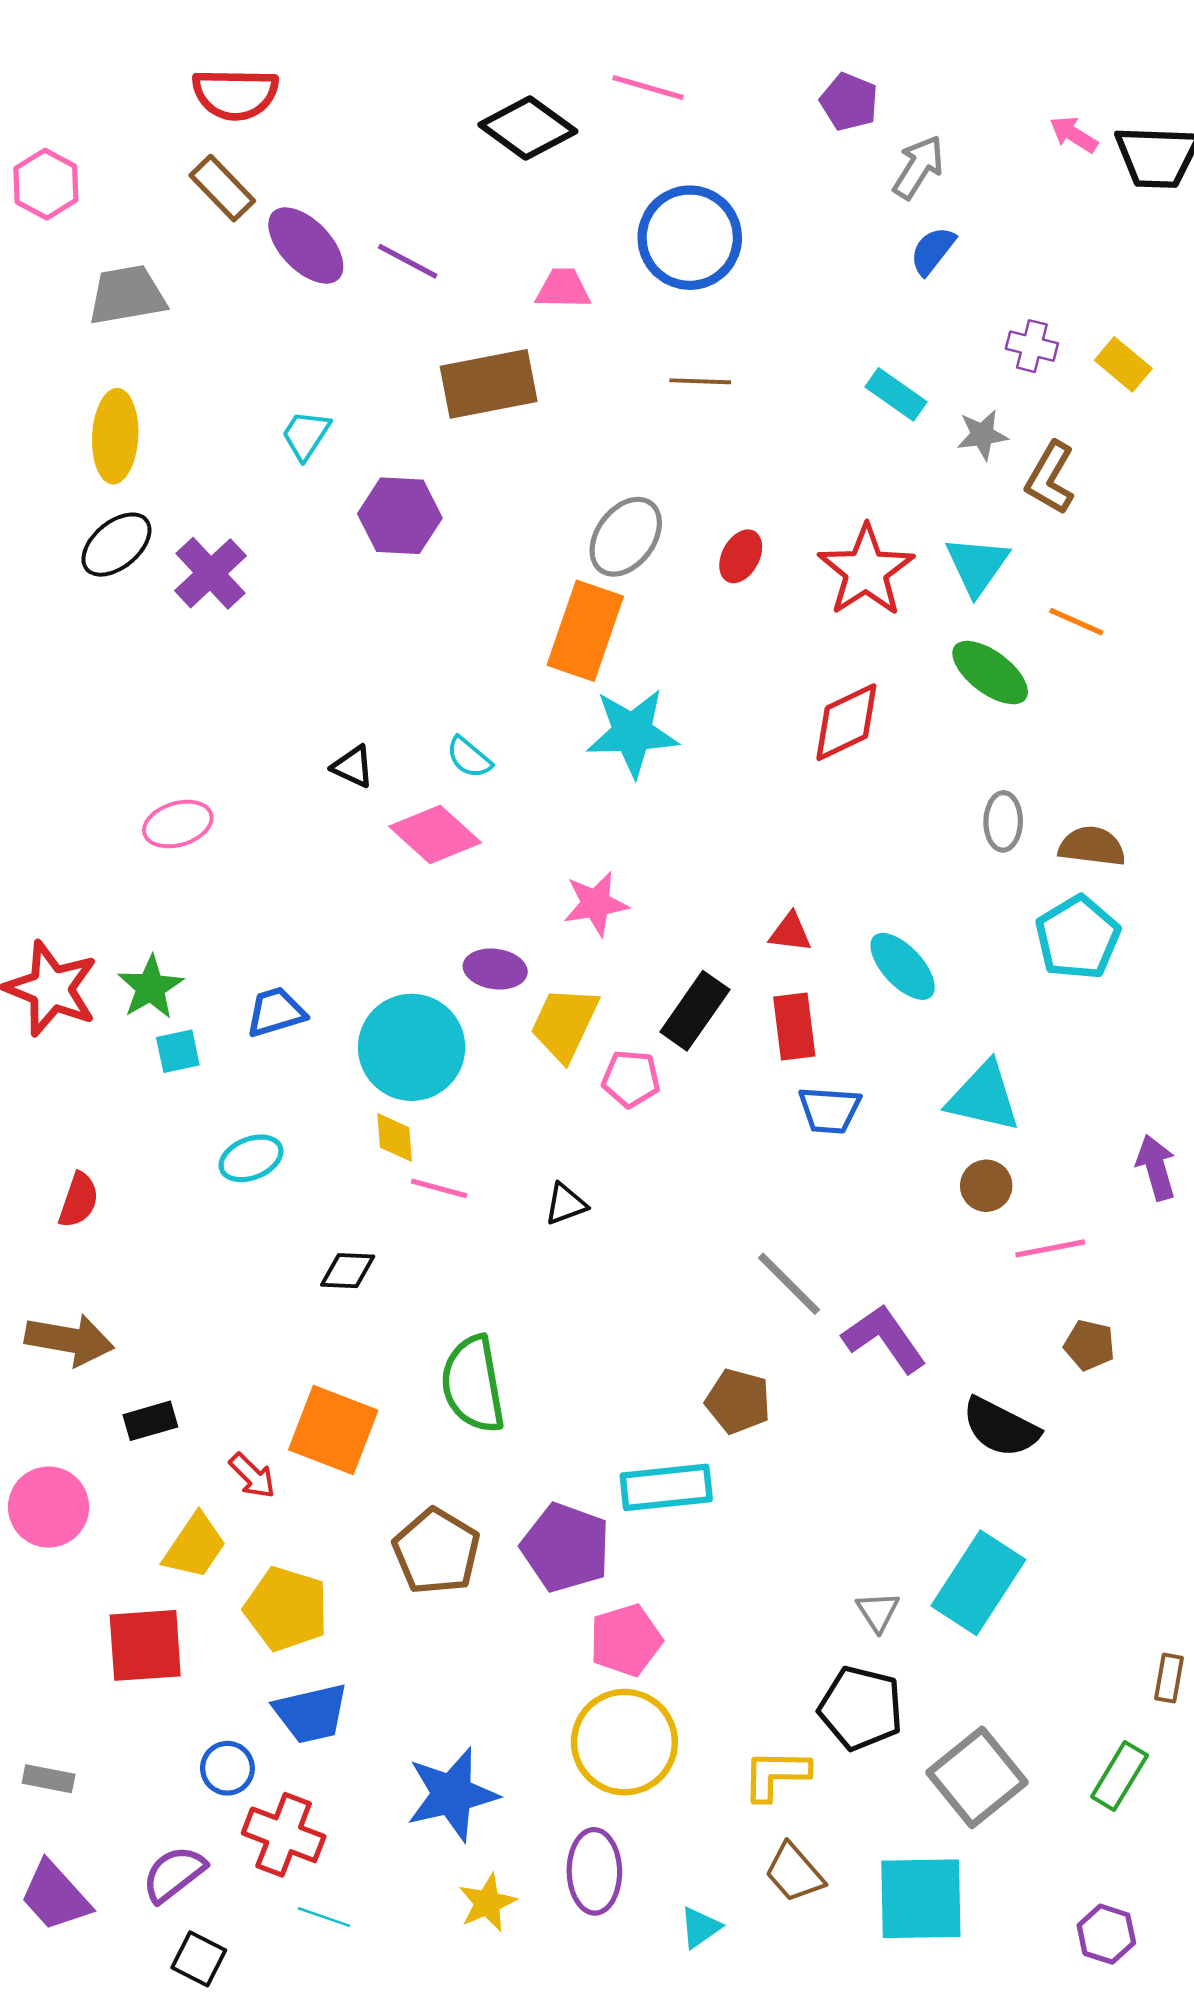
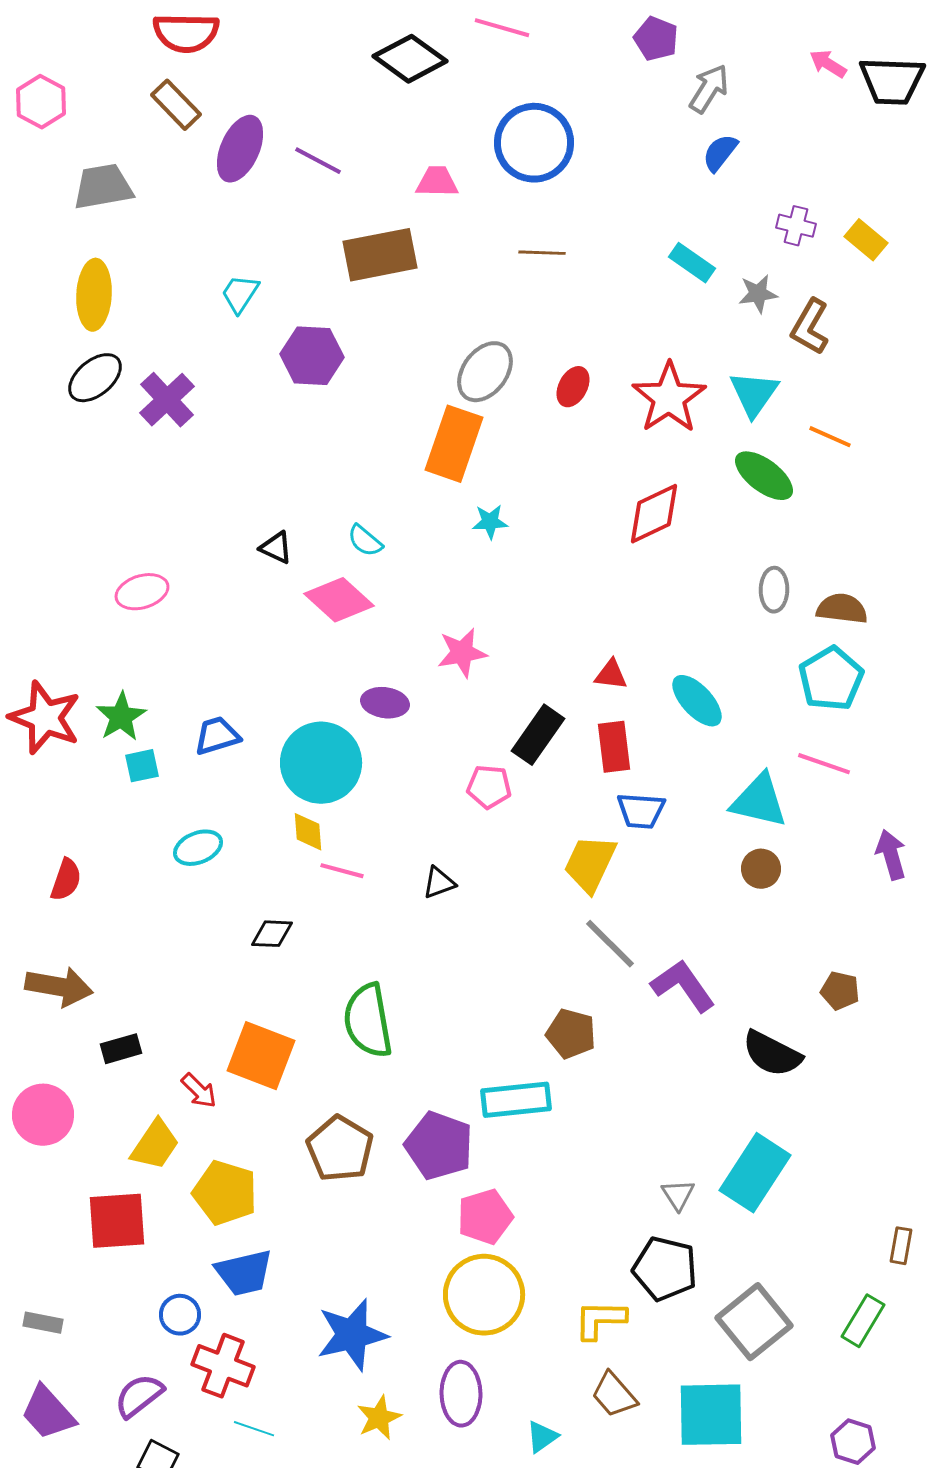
purple ellipse: (306, 246) -> (240, 149), turned 68
cyan star: (632, 733) -> (490, 522), size x0.5
yellow trapezoid: (564, 1024) -> (590, 864), moved
pink line: (1050, 1248) -> (824, 764), moved, turned 30

